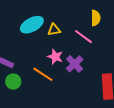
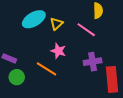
yellow triangle: (54, 30) -> (56, 24), turned -32
purple cross: (75, 64) -> (93, 62), moved, turned 36

